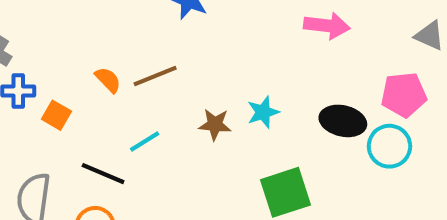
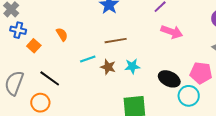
brown line: (155, 76) -> (116, 41), moved
cyan line: (145, 142) -> (88, 59), moved

